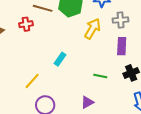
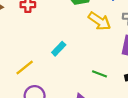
yellow arrow: (93, 29) -> (99, 21), turned 85

